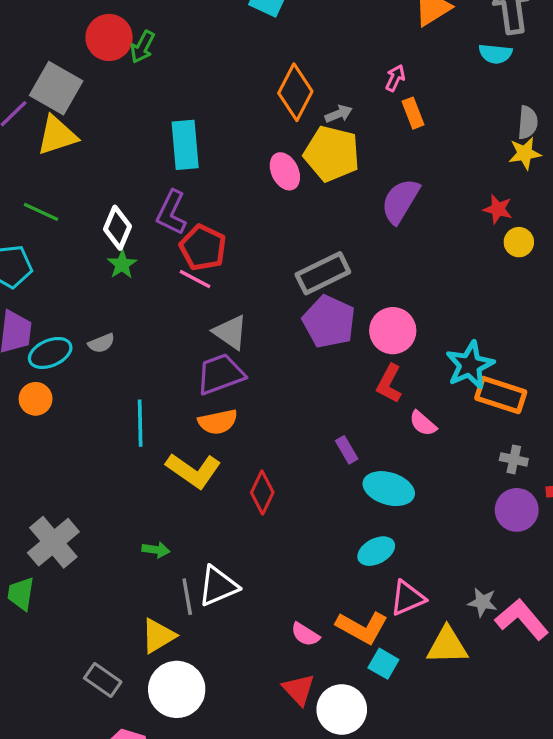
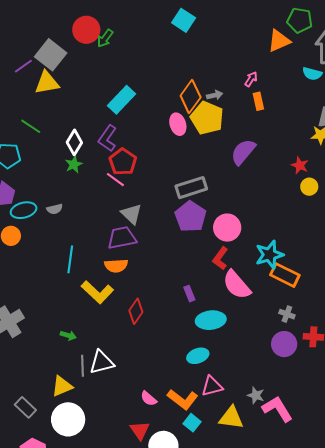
orange diamond: (295, 92) -> (191, 97), moved
cyan rectangle: (185, 145) -> (121, 100), turned 40
pink semicircle: (423, 423) -> (237, 285), size x1.8
cyan ellipse: (389, 489) -> (211, 320), turned -32

